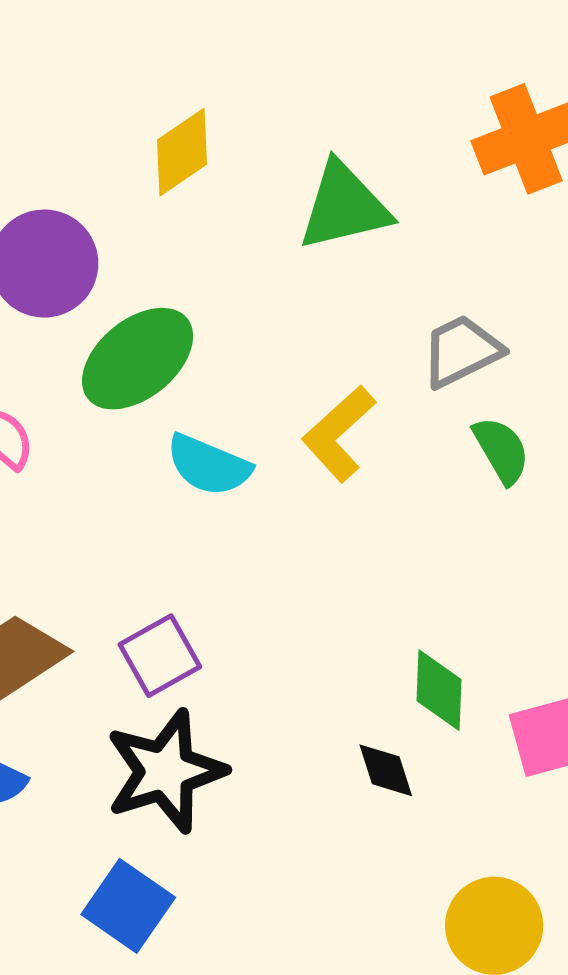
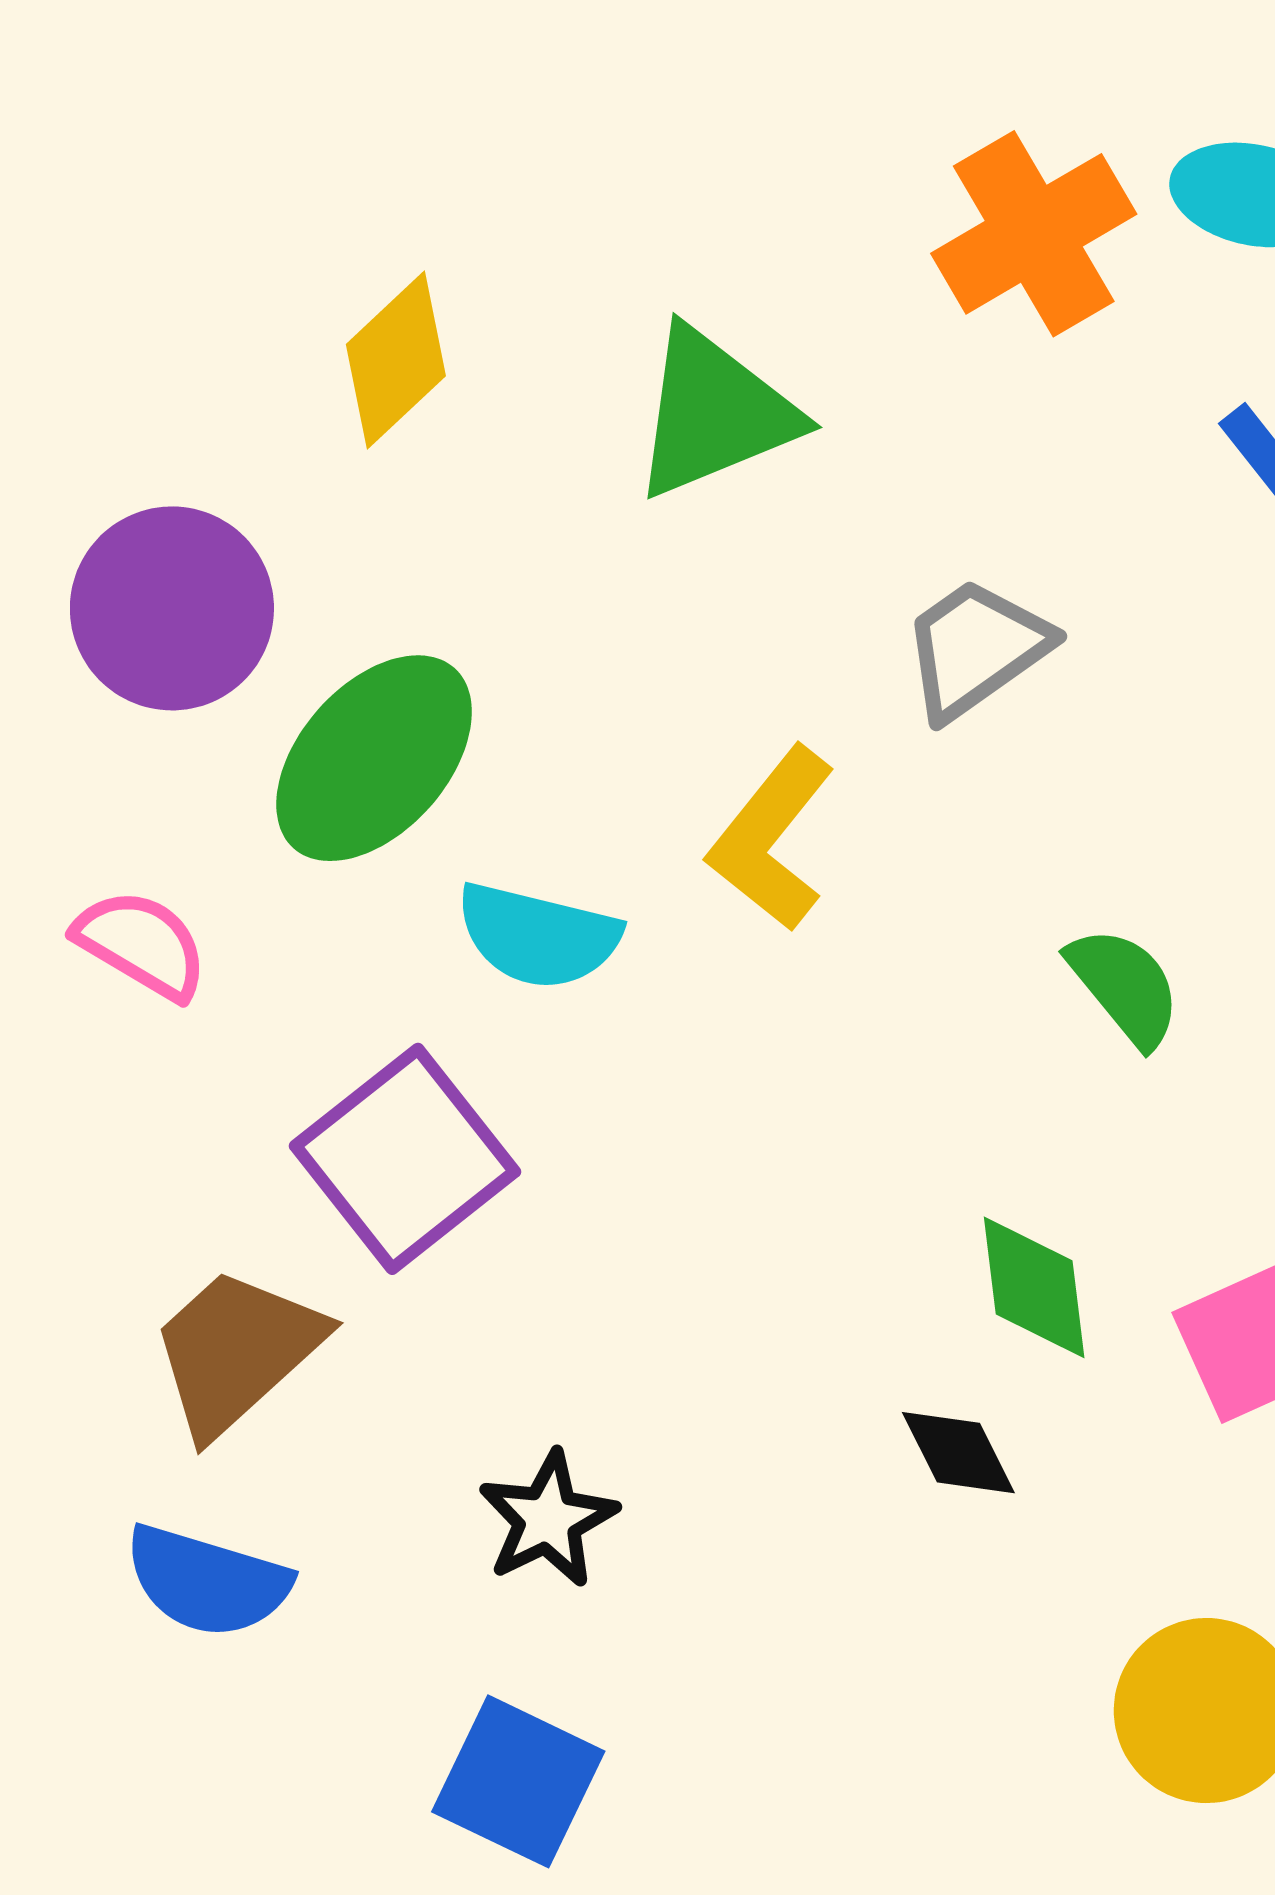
green semicircle: (501, 450) -> (1125, 986), moved
purple square: (160, 656) -> (405, 1159), moved, size x1.4
black star: (165, 771) -> (548, 1519), size x0.6

